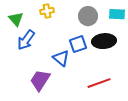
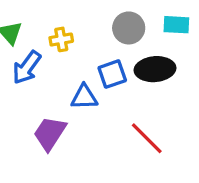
yellow cross: (47, 11) -> (61, 39), moved
blue triangle: (61, 58) -> (84, 97), turned -42
red line: (99, 83) -> (147, 138), turned 65

